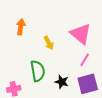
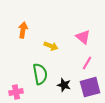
pink triangle: (81, 34) -> (83, 37), size x0.7
yellow arrow: (49, 43) -> (51, 46), turned -40

